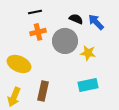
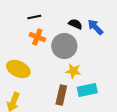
orange cross: (38, 32) -> (37, 37), turned 35
yellow star: (88, 53) -> (73, 71), moved
brown rectangle: (43, 91) -> (61, 95), moved

